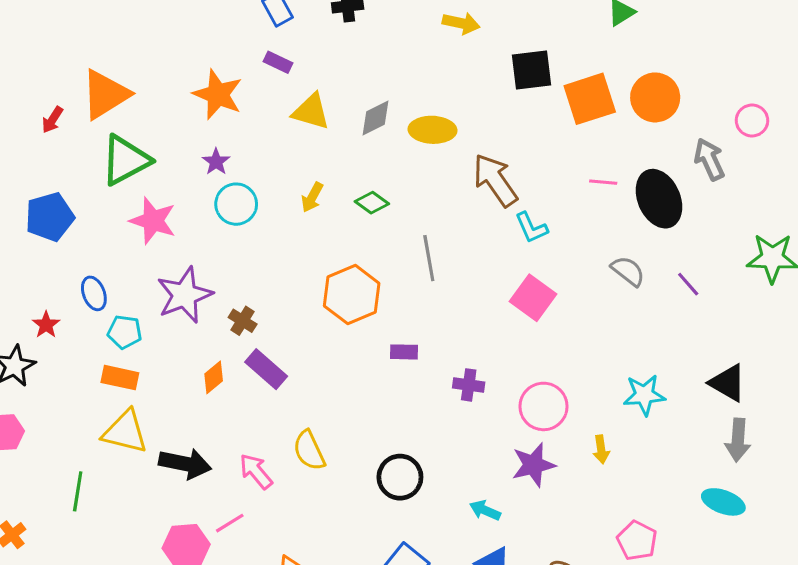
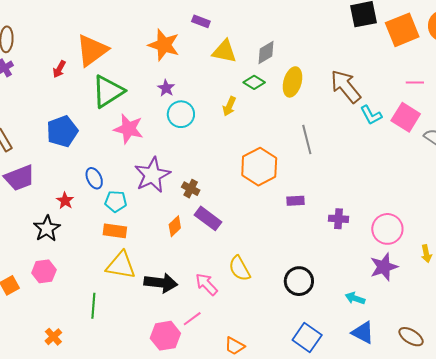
yellow ellipse: (433, 130) -> (292, 82), moved, turned -72
green diamond: (372, 203) -> (254, 82), moved
pink square: (533, 298) -> (406, 117), moved

